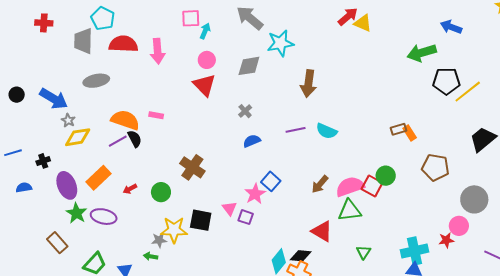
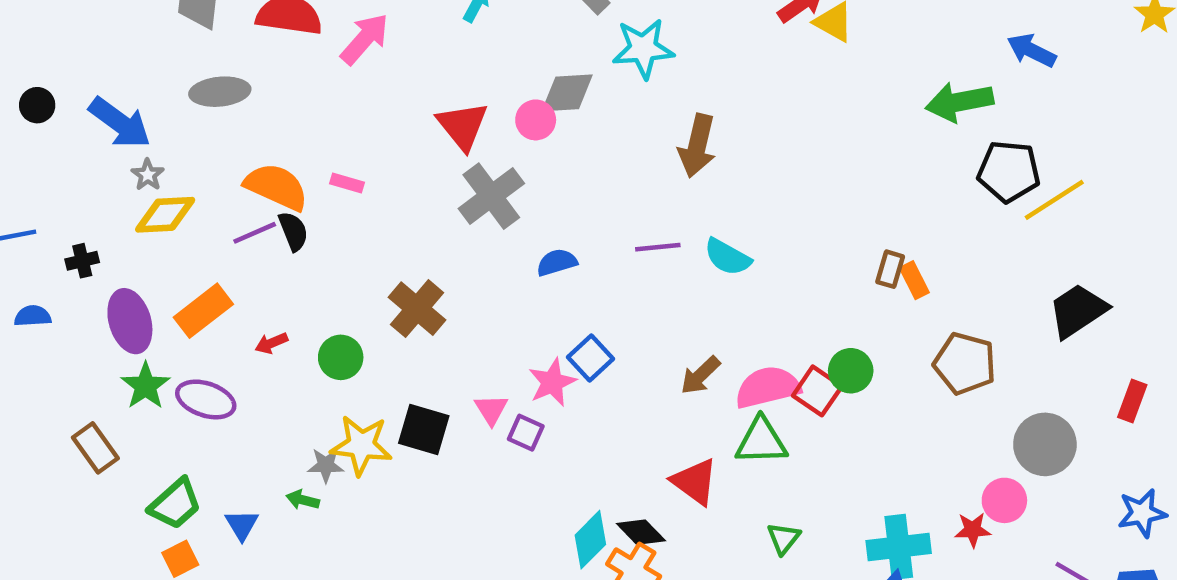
pink arrow: (158, 51) -> (365, 39), turned -140
pink circle: (207, 60) -> (536, 120), moved
gray cross: (245, 111) -> (491, 196), moved, size x2.0
brown rectangle: (399, 129) -> (890, 269), turned -63
black diamond: (301, 256) -> (641, 532), turned 35

